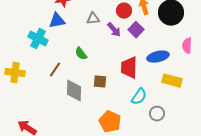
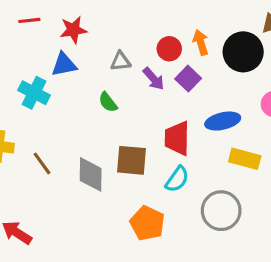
green semicircle: (81, 54) -> (108, 102), moved
brown line: (55, 70) -> (42, 163), moved, turned -70
brown square: (100, 82) -> (132, 160), size x1.5
cyan semicircle: (139, 97) -> (177, 179), moved
gray circle: (157, 114) -> (221, 211), size x1.6

